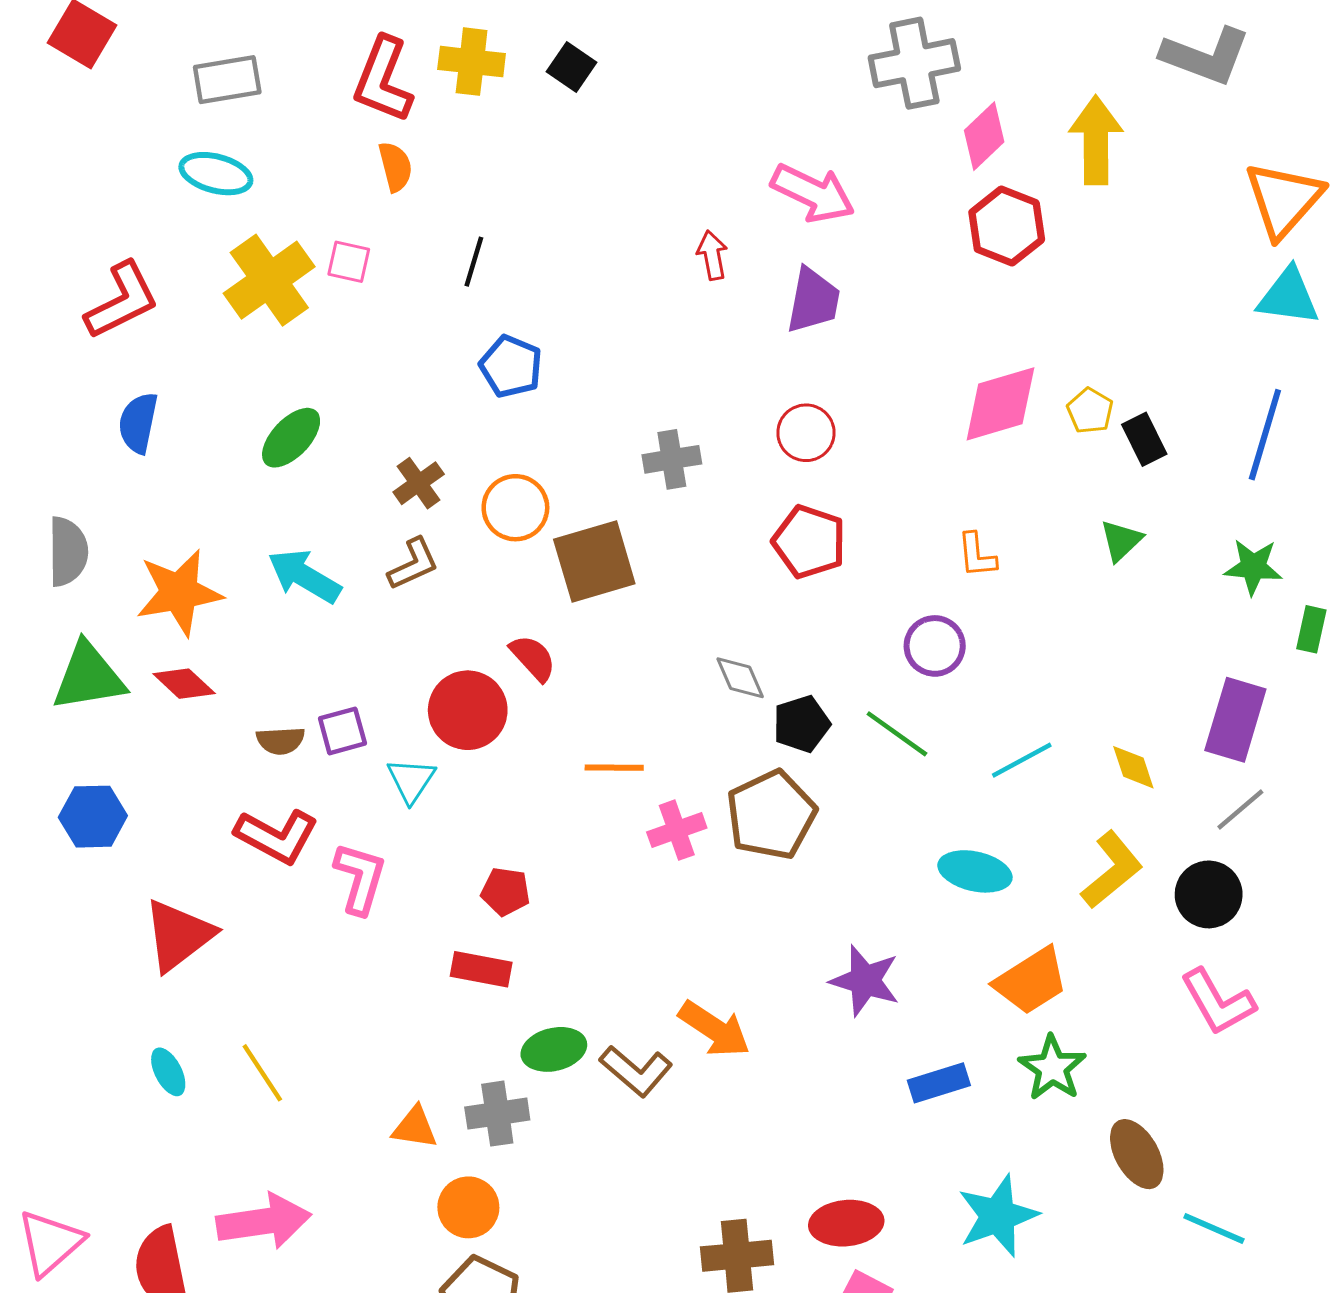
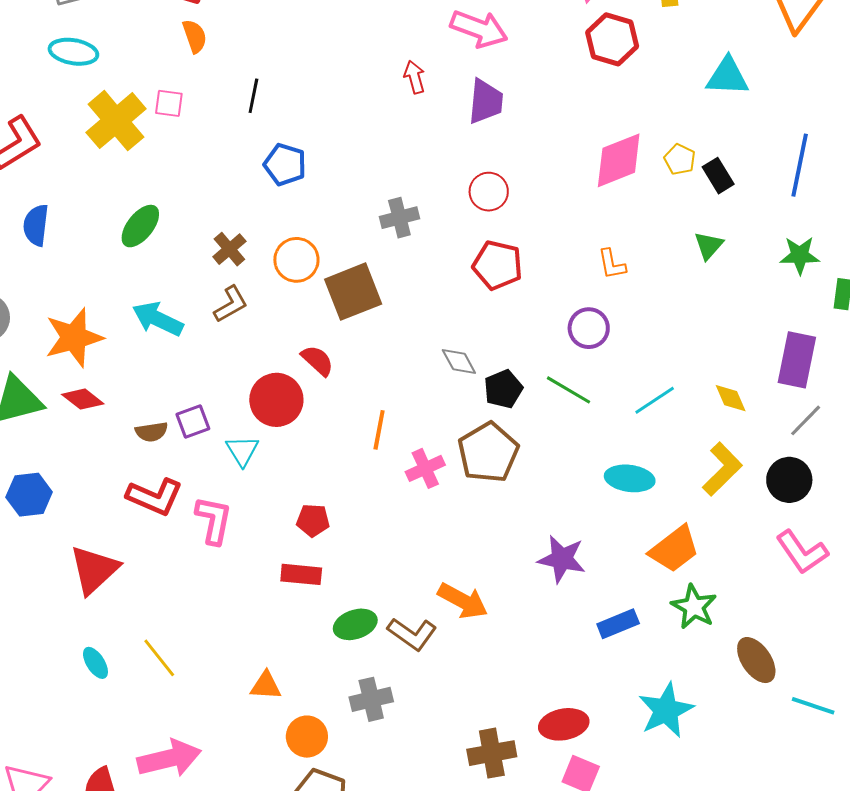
cyan triangle: (1288, 297) -> (727, 76), moved
orange line: (614, 768) -> (379, 430), turned -75
gray cross: (497, 1114) -> (371, 699), moved

